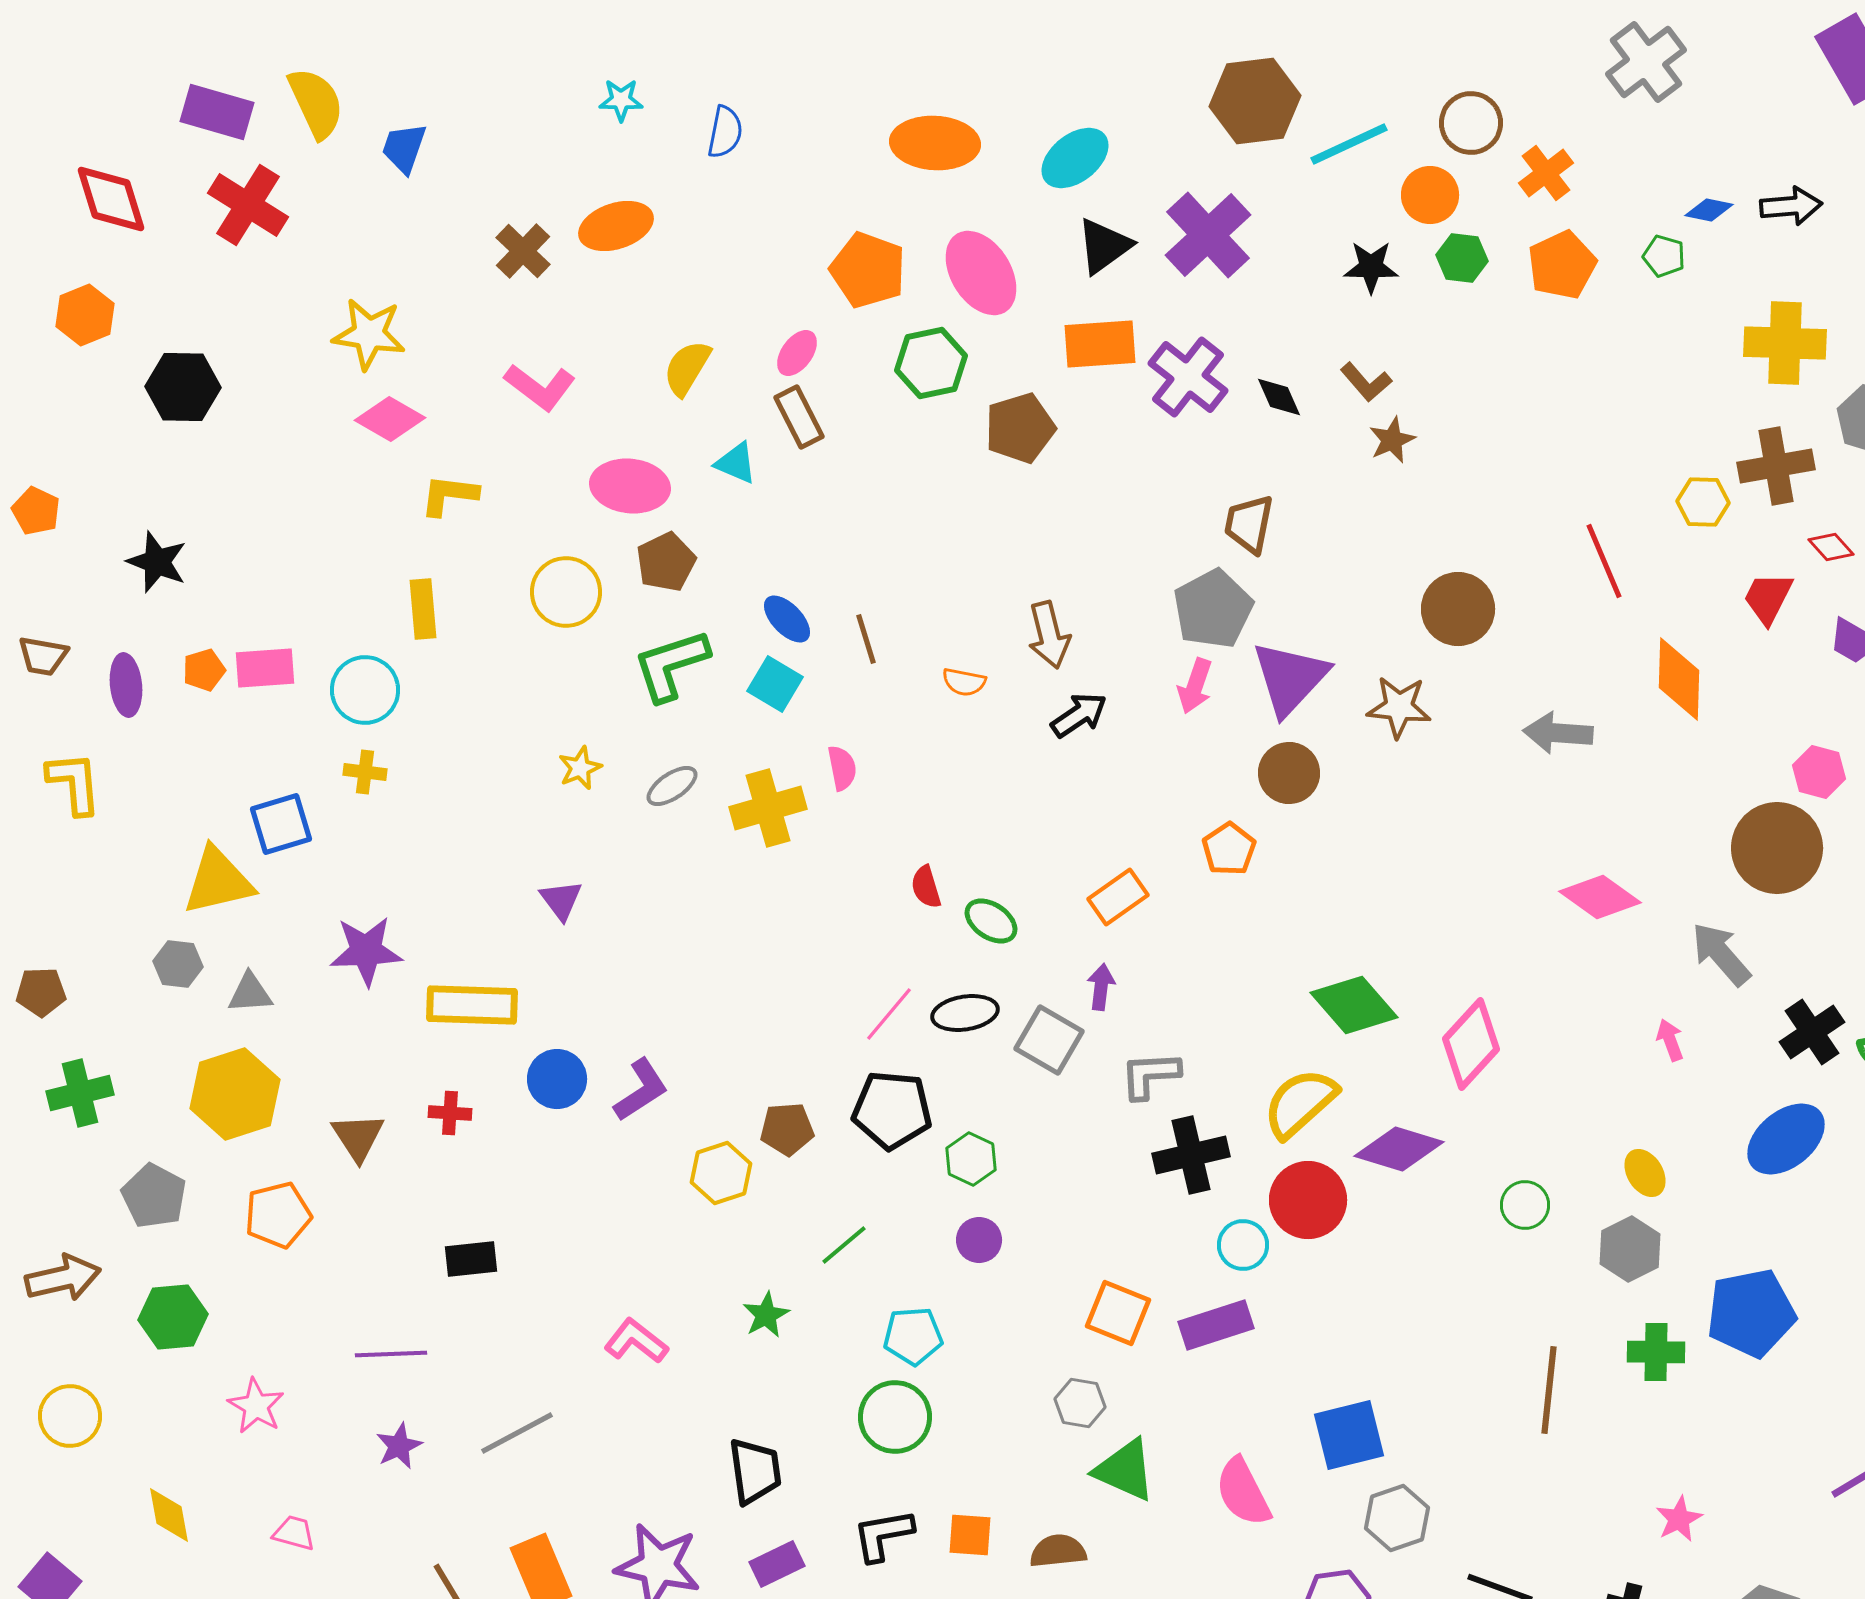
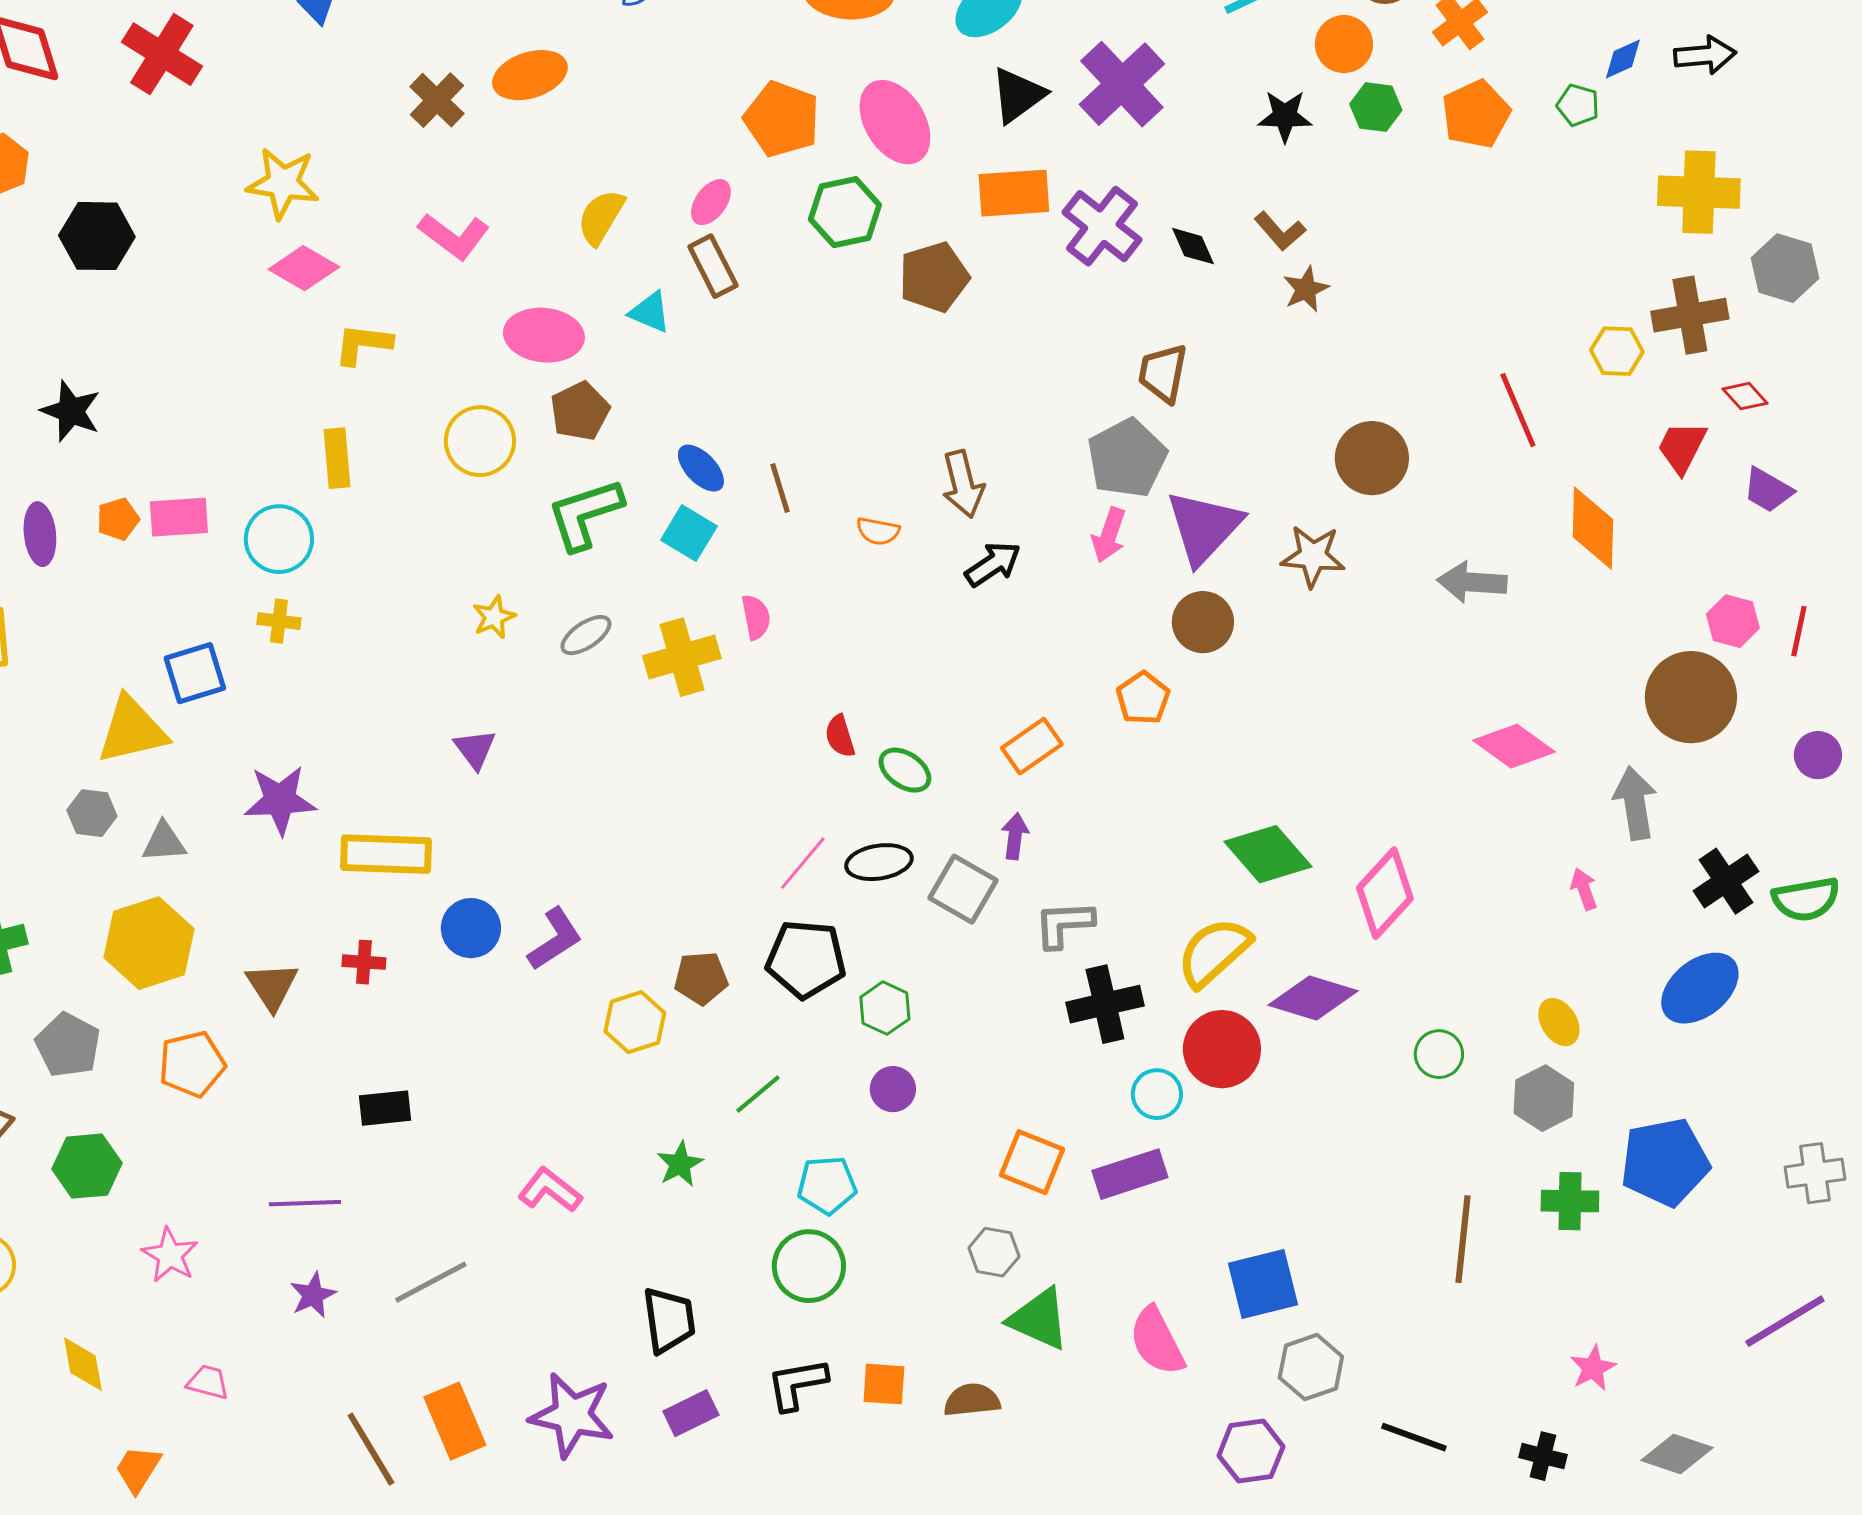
blue diamond: (1709, 210) -> (1623, 59), turned -36
gray arrow: (1721, 954) -> (1635, 803), turned 32

